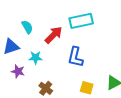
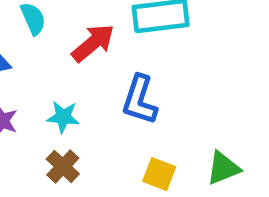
cyan star: (35, 58) -> (63, 117), moved

